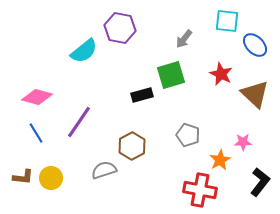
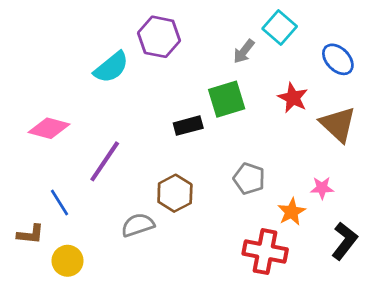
cyan square: (227, 21) -> (280, 28), moved, turned 35
blue line: (36, 133) -> (60, 202), moved
yellow circle: (51, 178) -> (68, 261), moved

